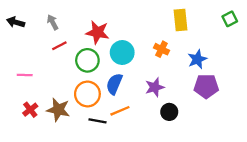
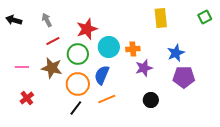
red star: (98, 32) -> (87, 29), turned -30
orange cross: (161, 49) -> (133, 49), moved, turned -32
purple star: (155, 87) -> (144, 68), moved
brown star: (58, 110) -> (52, 68), moved
black line: (98, 121) -> (76, 108), moved, turned -63

